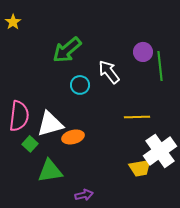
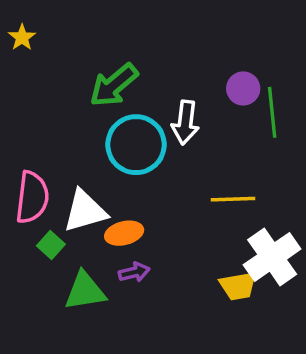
white arrow: (109, 72) -> (185, 123), turned -135
cyan circle: (80, 85) -> (136, 145), size x1.8
purple arrow: (84, 195) -> (134, 272), moved

